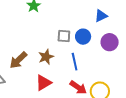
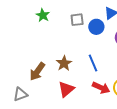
gray square: (64, 36) -> (77, 20), moved
blue circle: (83, 37) -> (96, 27), moved

